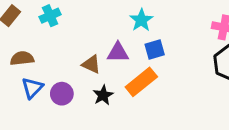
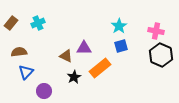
cyan star: (141, 20) -> (119, 26), moved
blue square: (155, 50) -> (121, 46), moved
purple circle: (62, 94) -> (44, 91), moved

